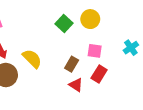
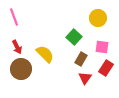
green square: (64, 23) -> (74, 37), moved
red triangle: (76, 85) -> (85, 78), turned 32

